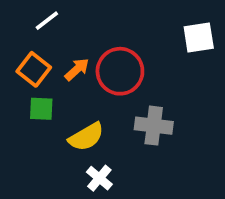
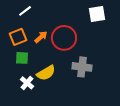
white square: (199, 37) -> (97, 14), moved
orange square: (34, 69) -> (18, 37), turned 30
white cross: (99, 178) -> (27, 83), moved

